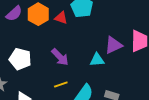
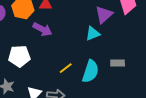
purple arrow: (60, 57) -> (42, 29), moved

